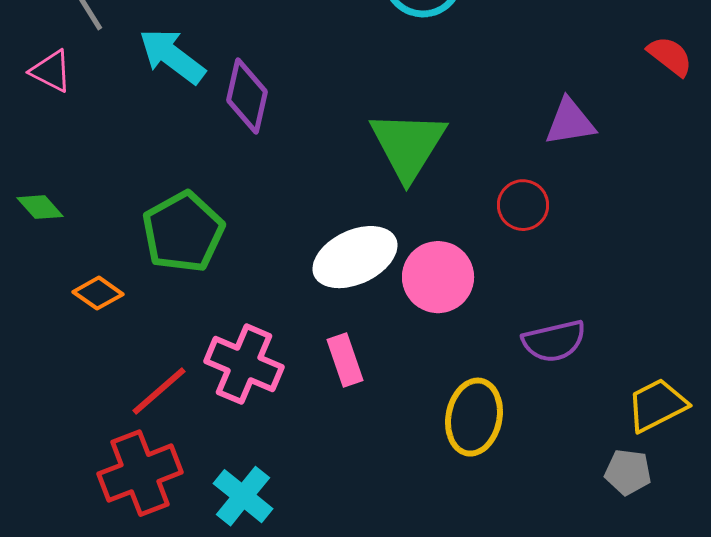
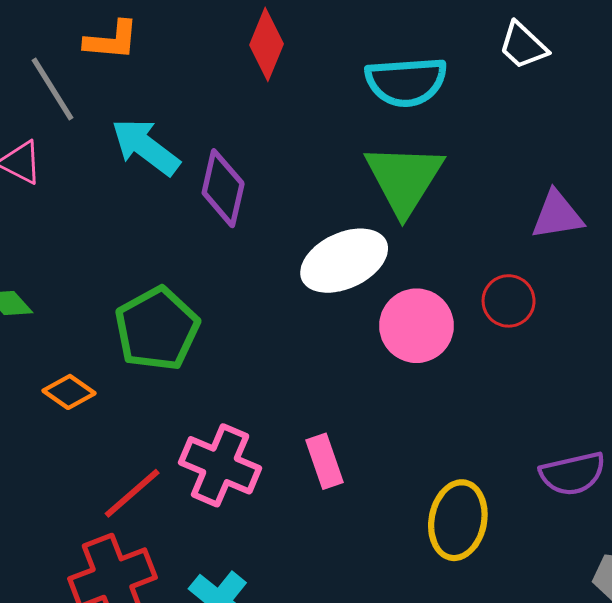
green triangle: (408, 145) -> (404, 179), moved
white ellipse: (355, 257) -> (344, 261), moved
pink circle: (438, 277) -> (416, 326), moved
purple semicircle: (554, 341) -> (573, 474), moved

